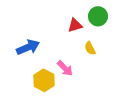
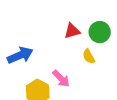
green circle: (98, 16) -> (100, 32), moved

